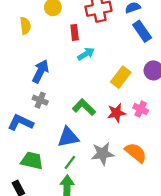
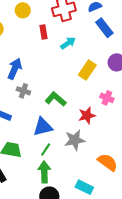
cyan arrow: (86, 54) -> (68, 43), moved
gray cross: (40, 100) -> (23, 91), moved
red star: (116, 113) -> (87, 115), moved
orange semicircle: (136, 153) -> (108, 162), moved

